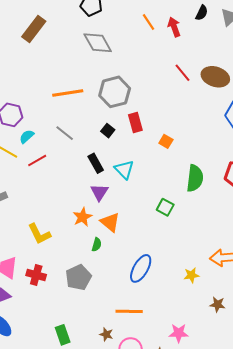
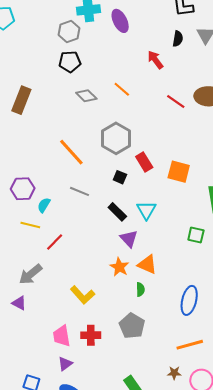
orange line: (149, 22) -> (122, 89), moved
gray diamond: (98, 43) -> (86, 96), size x0.7
orange line: (68, 93) -> (71, 152), turned 72
orange square: (166, 141) -> (179, 172), size x1.6
red line: (37, 160) -> (55, 242), moved
cyan triangle: (124, 170) -> (146, 210), turned 30

